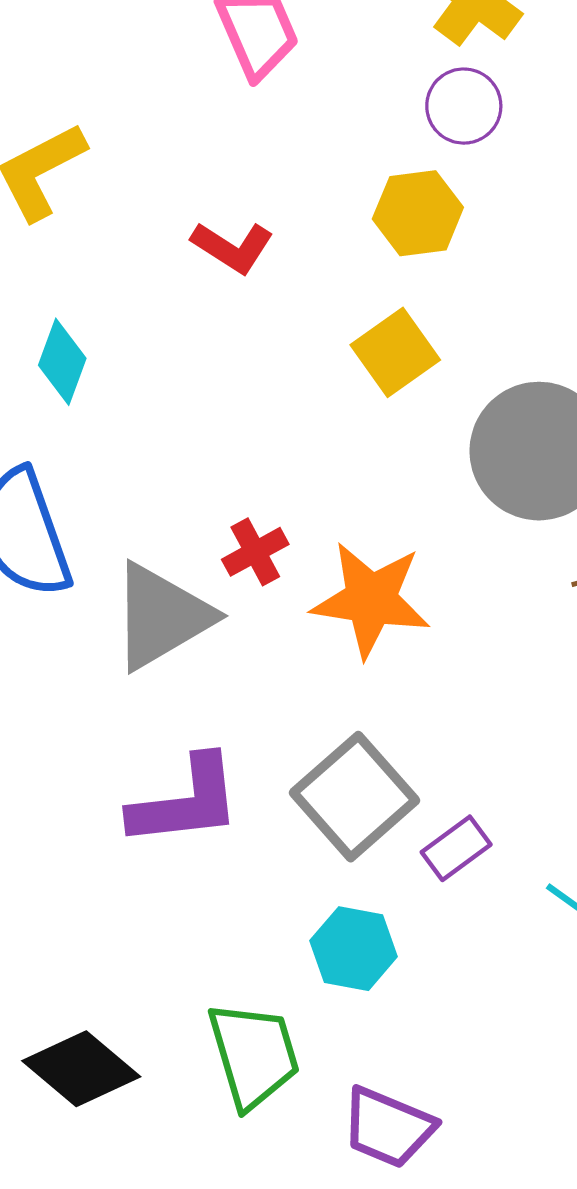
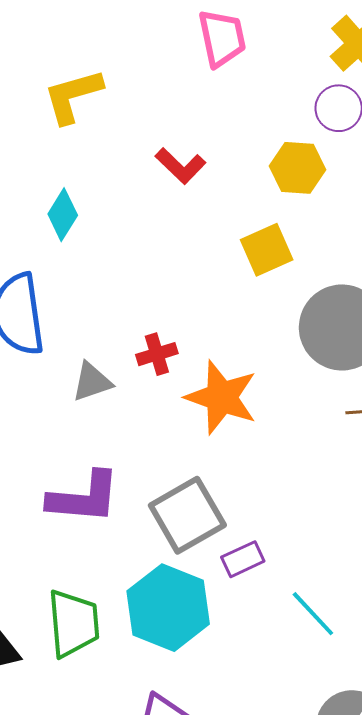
gray triangle: (161, 616) -> (92, 382), size x0.6
cyan hexagon: (354, 949) -> (168, 608), size x1.6
green trapezoid: (254, 1055) -> (73, 623), moved

